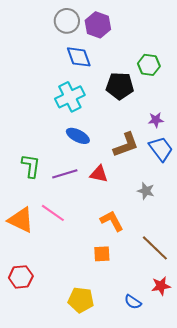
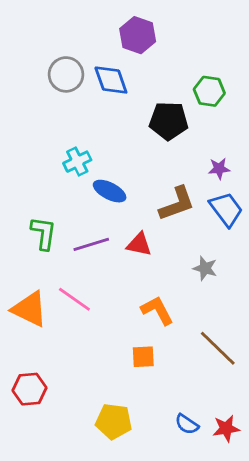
gray circle: (67, 21) -> (66, 74), moved
cyan cross: (70, 97) -> (77, 162), moved, size x0.7
red star: (161, 286) -> (226, 428), moved

